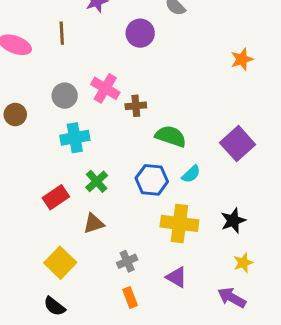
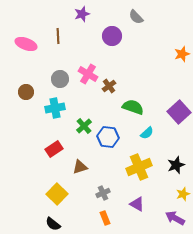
brown cross: (136, 106) -> (109, 86), turned -32
cyan cross: (75, 138) -> (55, 108), moved
blue hexagon: (152, 180) -> (108, 137), moved
green cross: (97, 181) -> (84, 126), moved
yellow cross: (179, 223) -> (139, 167), turned -30

